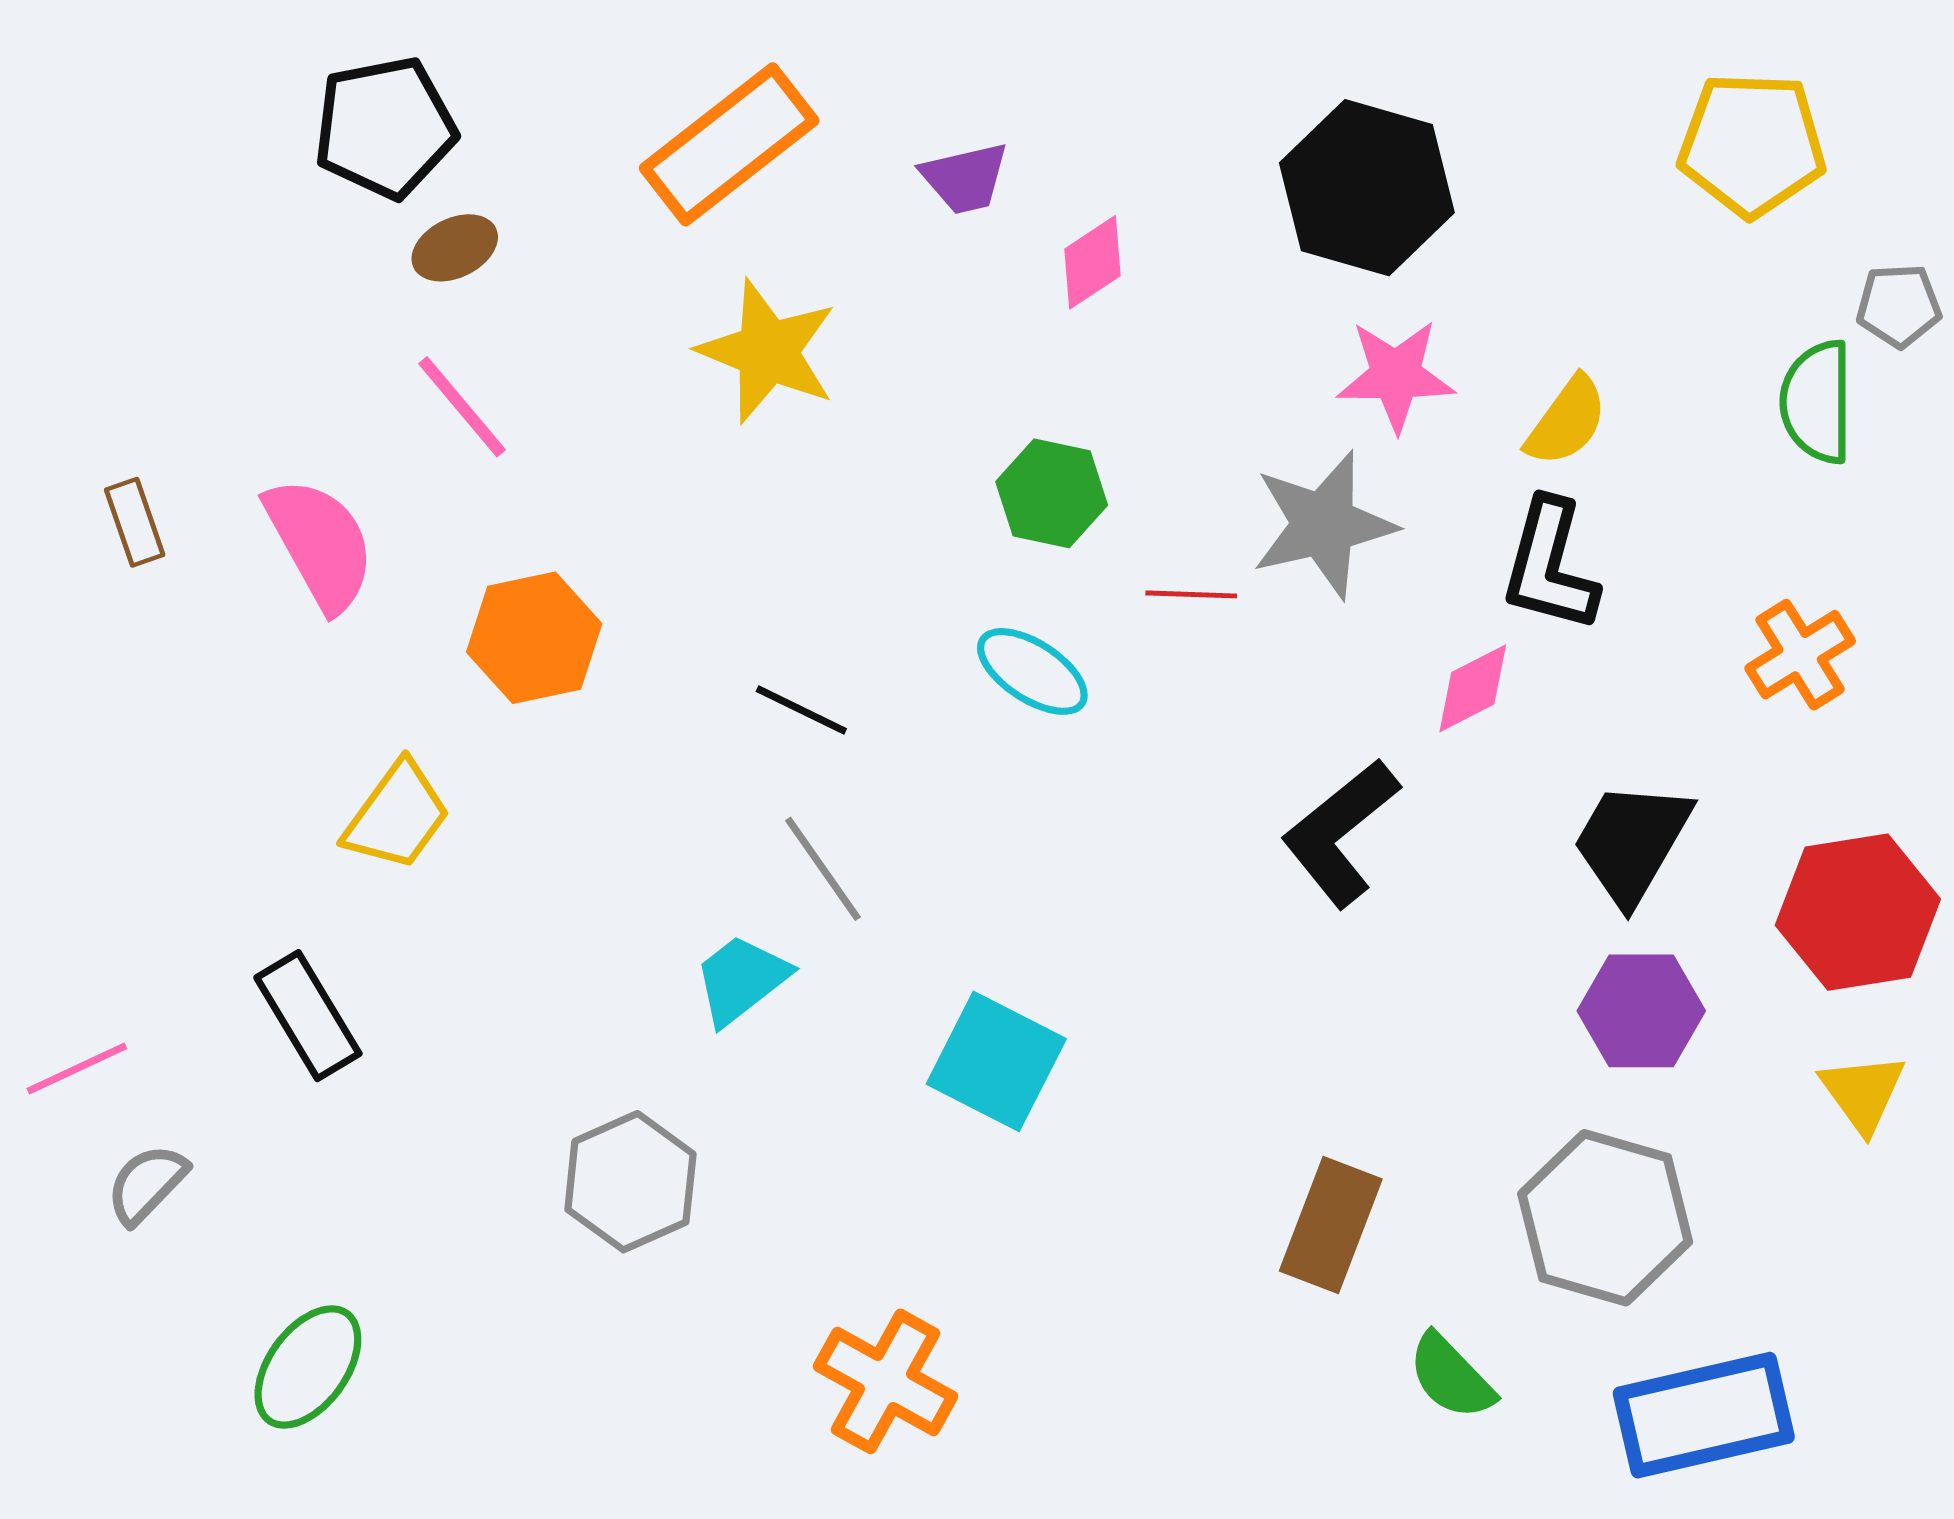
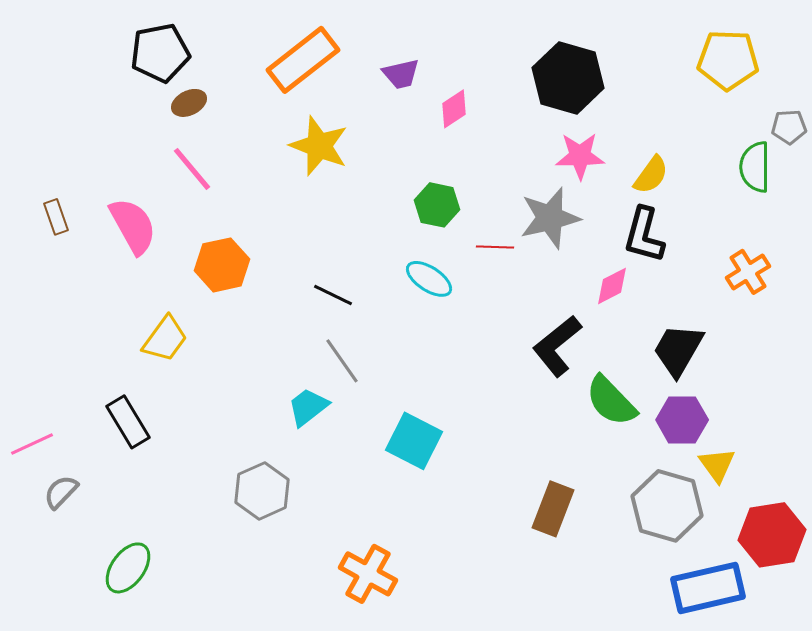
red hexagon: (1858, 912) -> (772, 535), moved
yellow triangle: (1863, 1093) -> (717, 465), moved
green semicircle: (1451, 1377) -> (611, 401), moved, size x1.4

